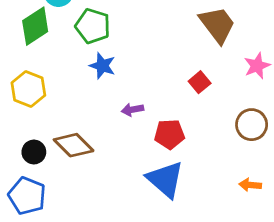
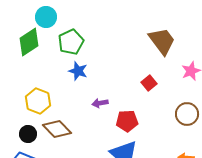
green pentagon: (93, 26) -> (71, 42), turned 30
yellow hexagon: (28, 89) -> (38, 101), moved

